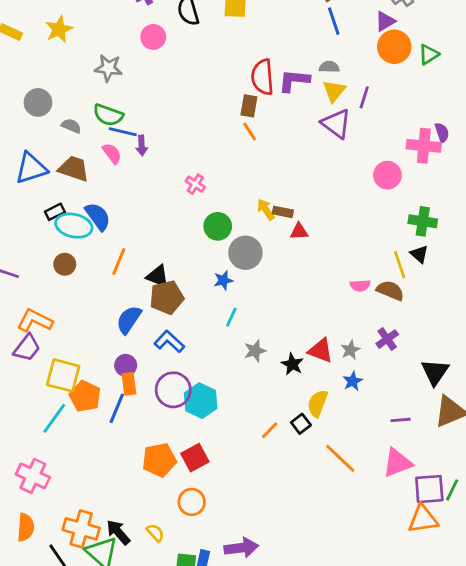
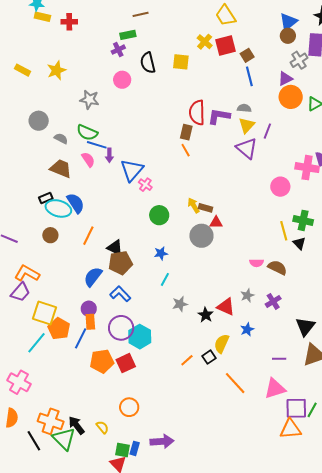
blue triangle: (31, 168) -> (132, 170), moved, turned -35
gray circle: (245, 253) -> (201, 236), moved
yellow line: (400, 265) -> (284, 231), moved
gray star: (350, 350) -> (247, 295), moved
red square: (195, 458) -> (126, 363), moved
orange pentagon: (159, 460) -> (102, 361), moved

